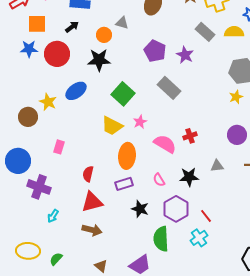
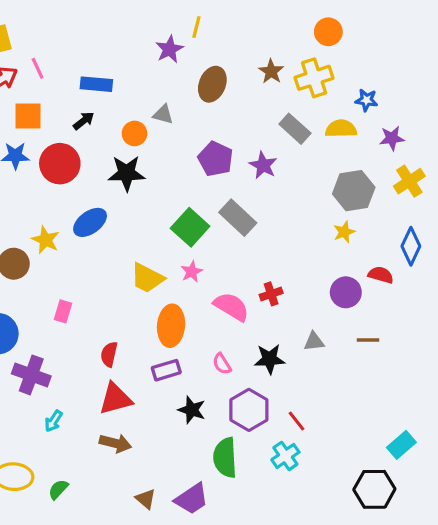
green square: (123, 94) -> (190, 227), moved
brown triangle: (101, 266) -> (146, 499), moved

